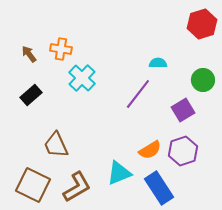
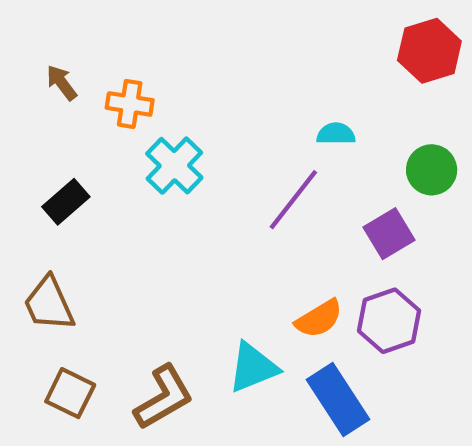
brown arrow: (29, 54) -> (62, 83), moved
brown trapezoid: (56, 145) -> (49, 304), moved
brown square: (33, 185) -> (70, 393), size x0.7

